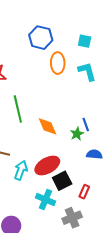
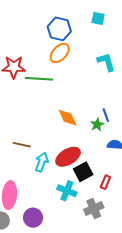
cyan square: (85, 41) -> (98, 18), moved
orange ellipse: (58, 63) -> (60, 53), moved, turned 45
green line: (18, 109) -> (39, 79), moved, turned -72

